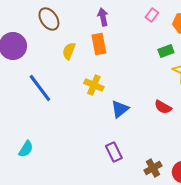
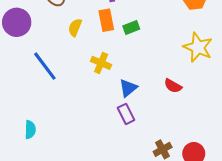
green rectangle: (166, 51) -> (131, 28), moved
cyan semicircle: (26, 149) -> (30, 130), turned -30
purple rectangle: (114, 152) -> (126, 114), moved

